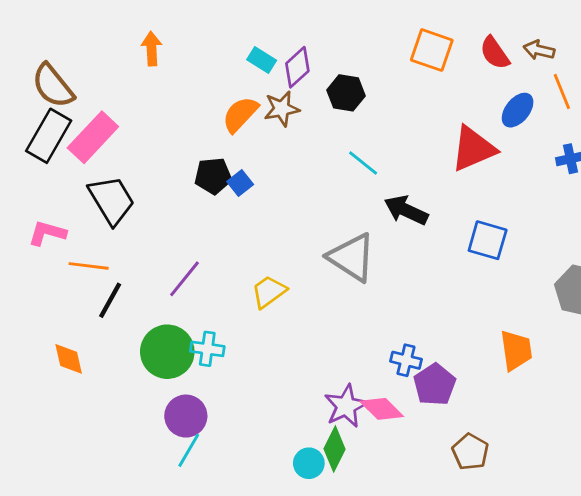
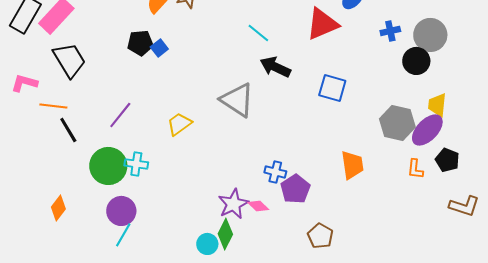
cyan line: (363, 163) -> (258, 33), moved
black line: (110, 300) -> (68, 130), turned -60
orange diamond: (69, 359) -> (58, 208), moved, turned 50
pink diamond: (382, 409) -> (258, 206), size x0.7

